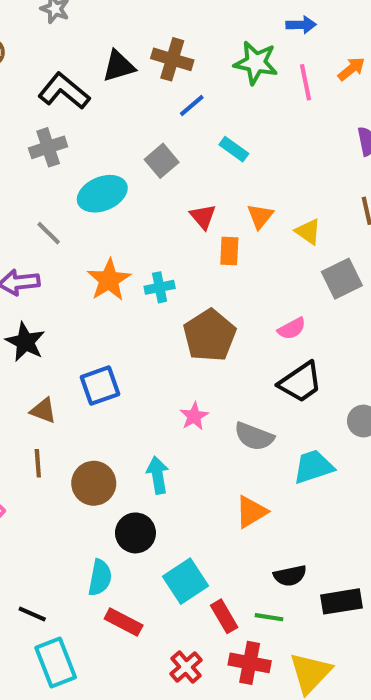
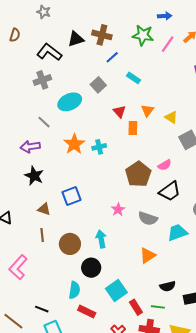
pink line: (306, 82) -> (168, 44), turned 48
brown pentagon: (210, 335) -> (138, 174), moved

